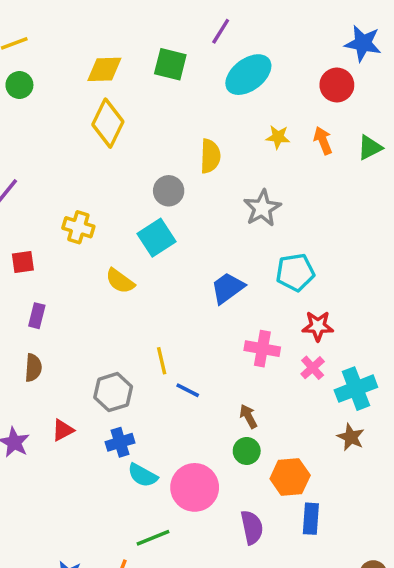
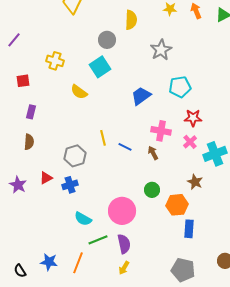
blue line: (188, 390) -> (125, 147), moved
brown arrow: (248, 416) -> (153, 153), moved
brown star: (351, 437) -> (195, 182), moved
blue cross: (120, 442) -> (70, 185), moved
cyan semicircle: (143, 475) -> (83, 219), moved
purple semicircle: (252, 527) -> (124, 244), moved

